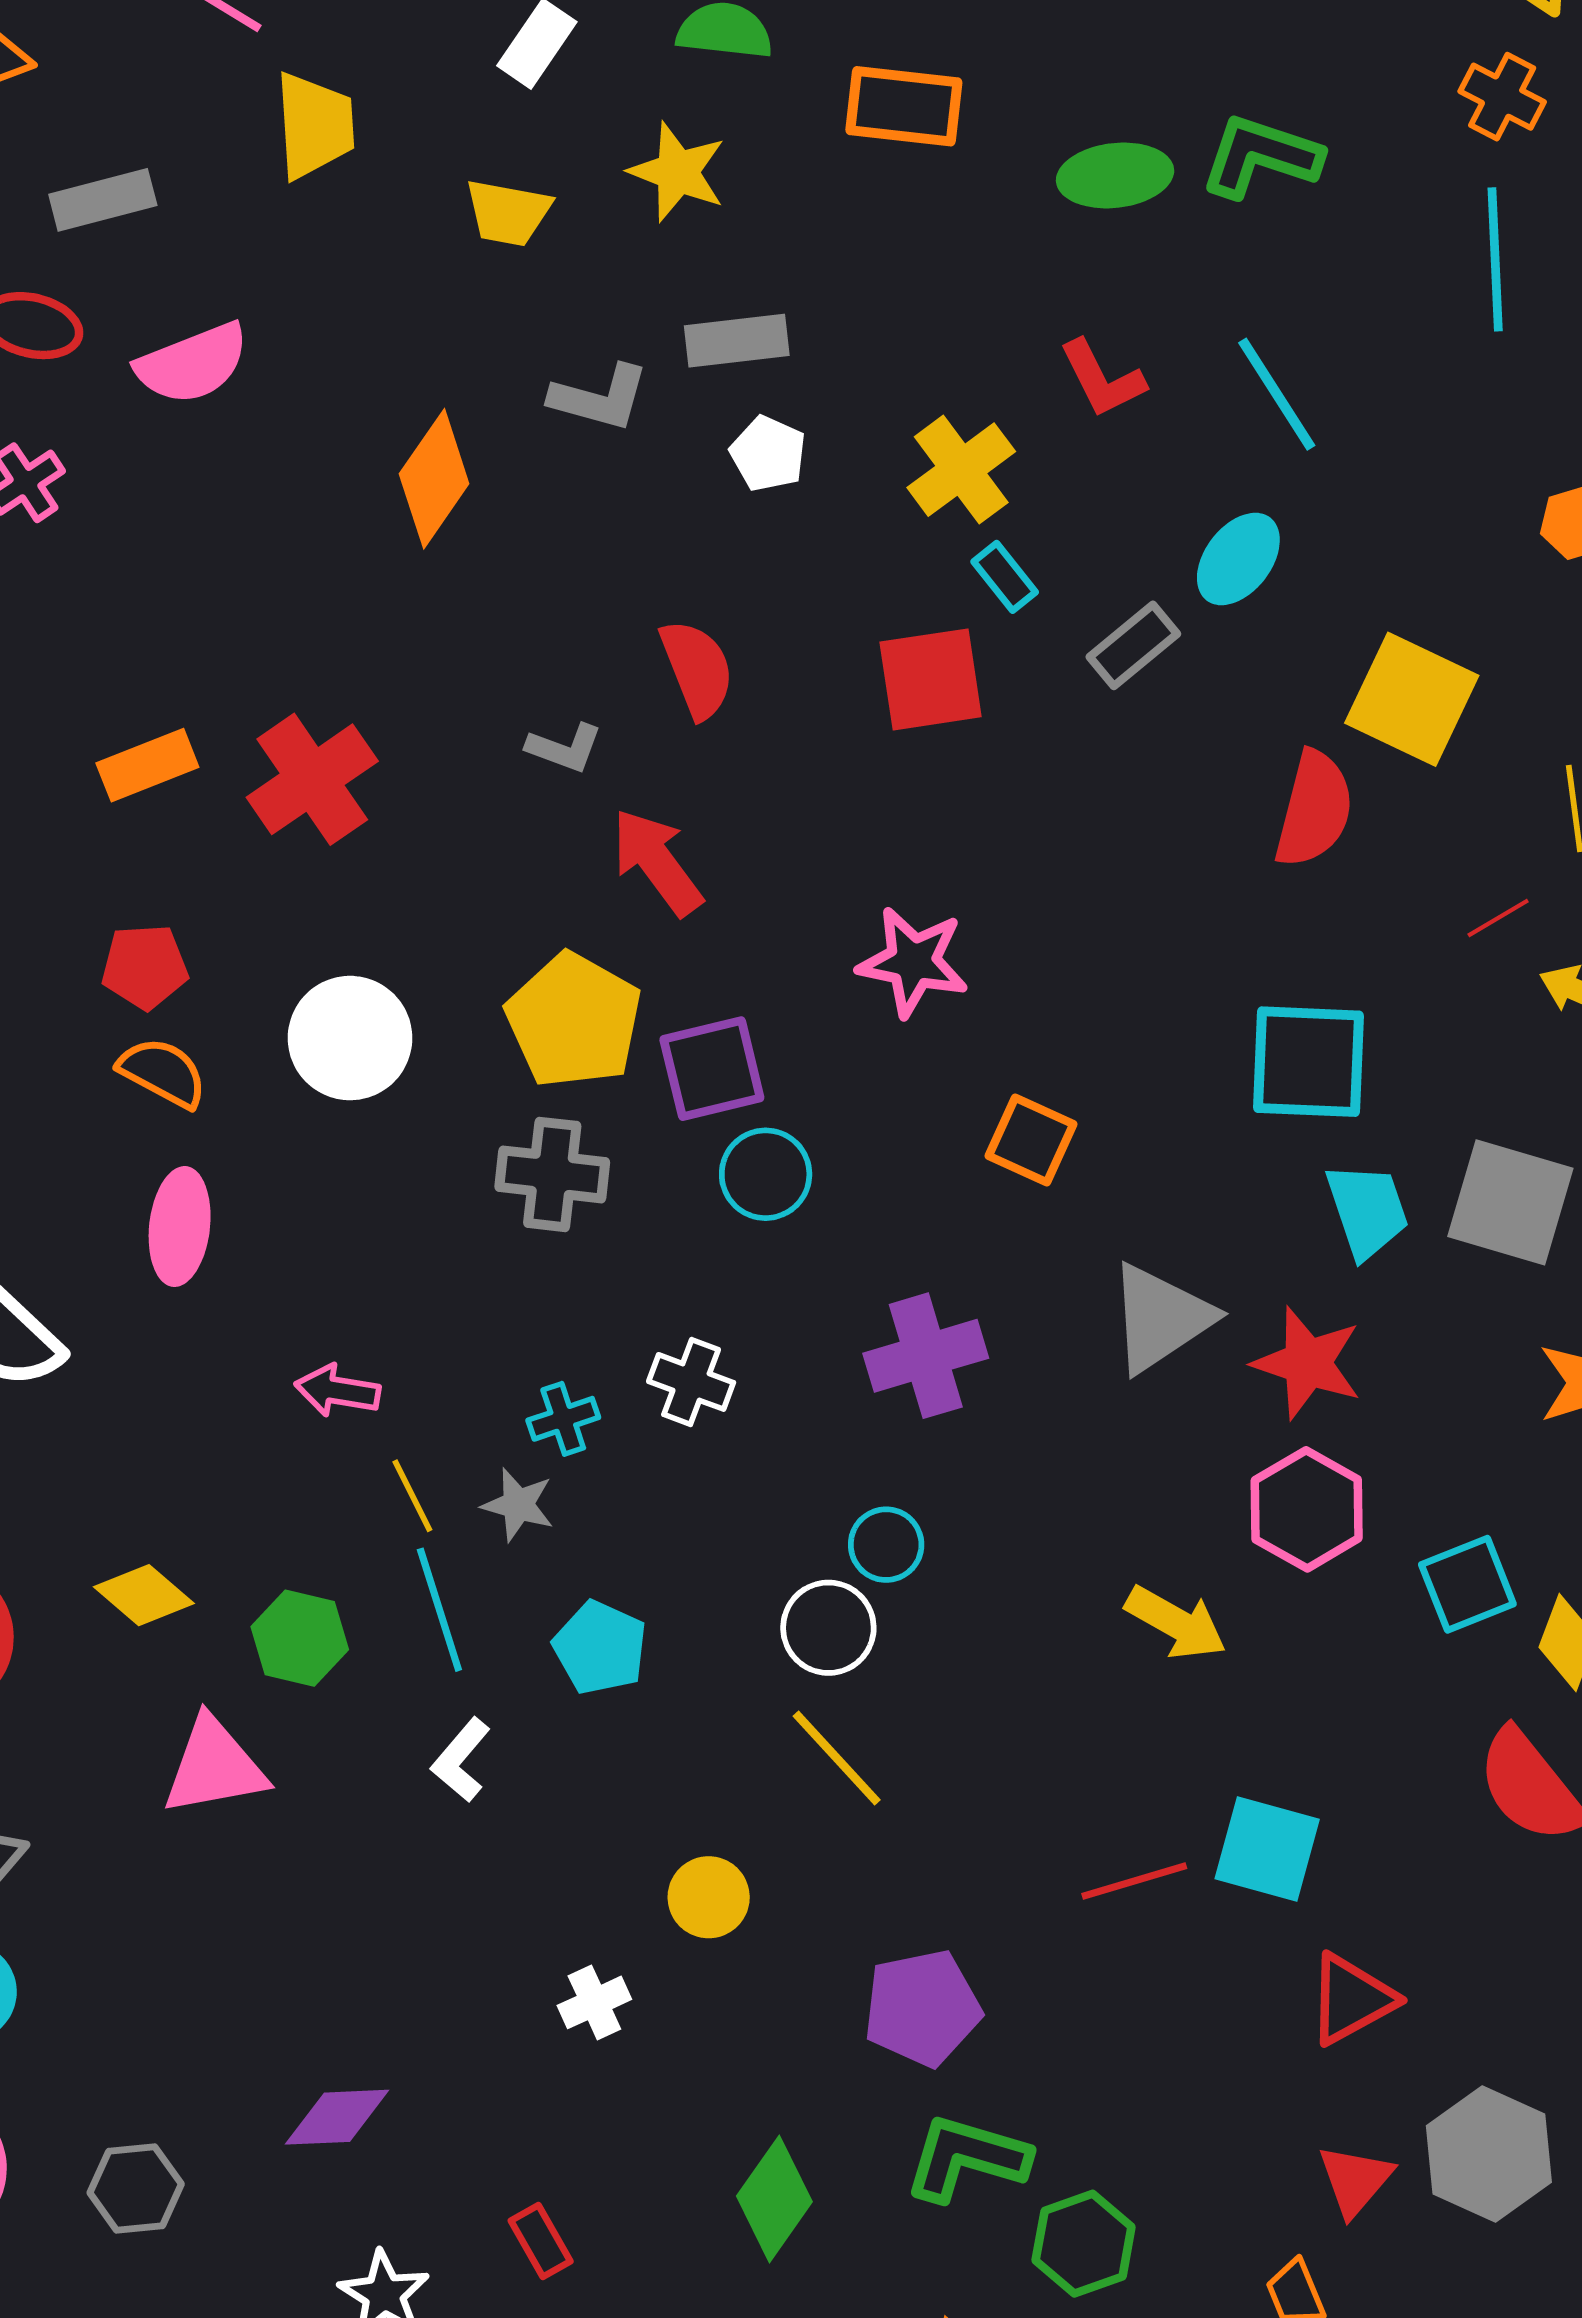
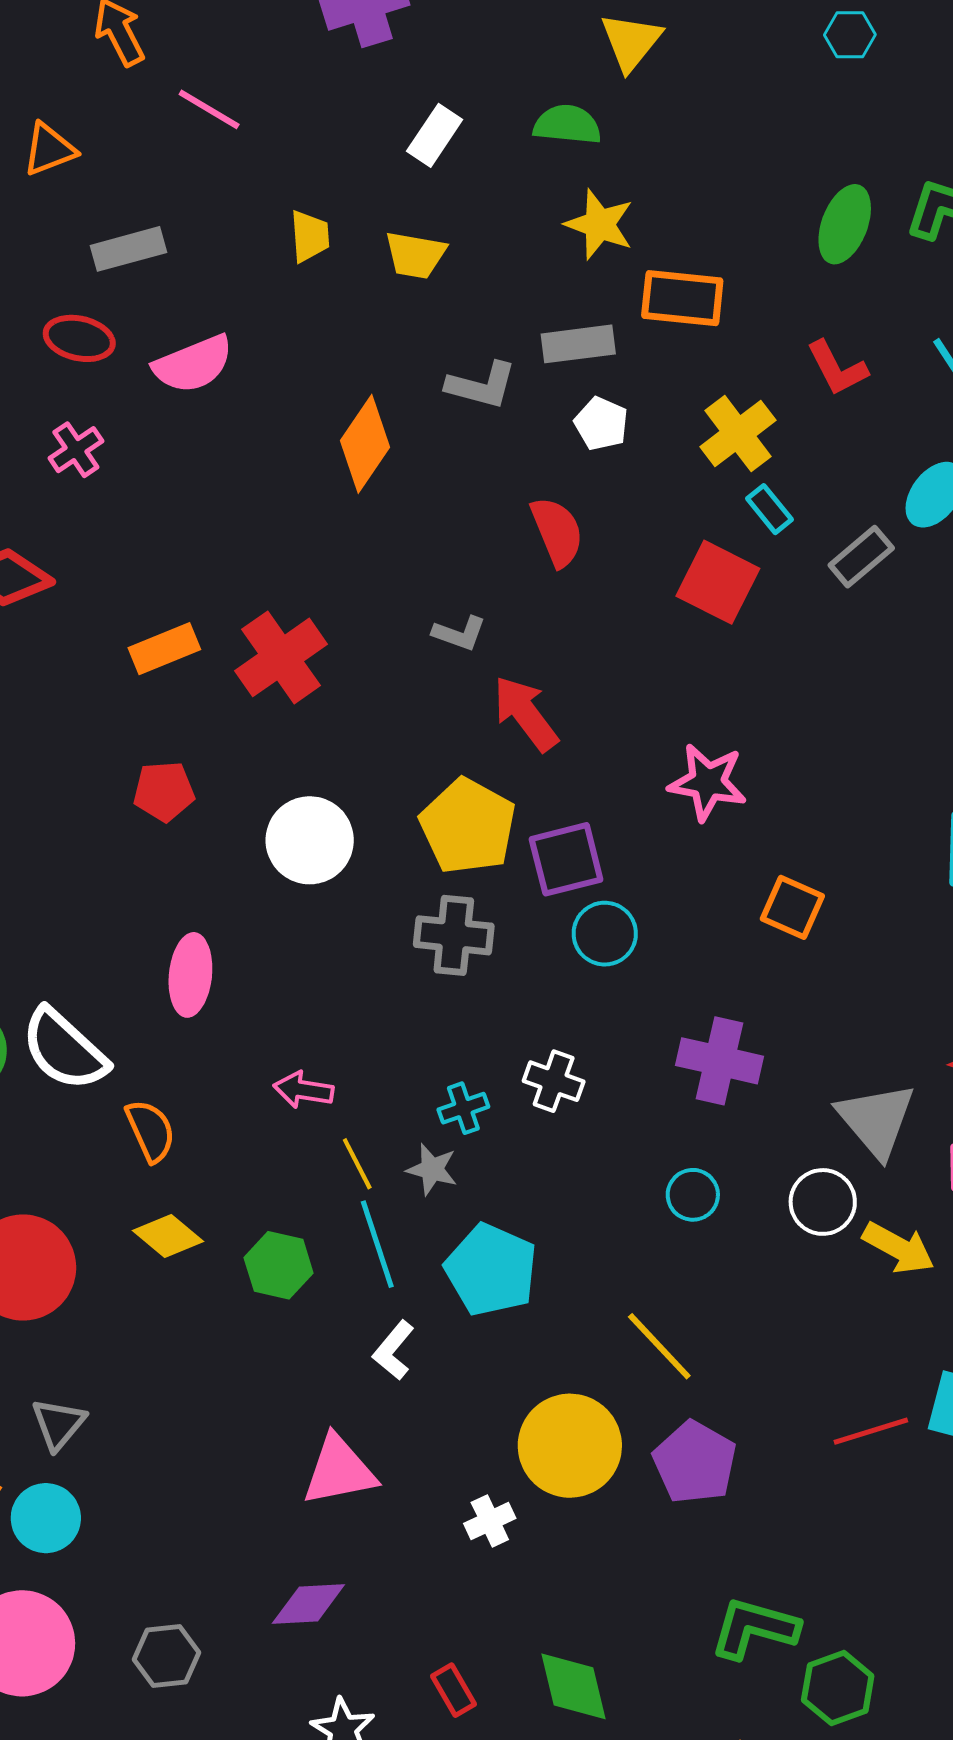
orange rectangle: (904, 106) -> (682, 298), moved
yellow trapezoid: (314, 125) -> (310, 236), moved, size x0.7
yellow star: (677, 172) -> (599, 224), moved
green ellipse: (1115, 175) -> (845, 224), turned -62
red semicircle: (697, 669) -> (557, 532), moved
red square: (931, 679) -> (718, 582), turned 36
orange semicircle: (163, 1072) -> (151, 1131), moved, turned 38
gray triangle: (1160, 1318) -> (876, 1120), moved, turned -36
purple cross: (926, 1356) -> (719, 1061), turned 30
white circle: (828, 1628) -> (823, 1202), moved
cyan pentagon: (600, 1648) -> (491, 1270), size x1.4
pink triangle: (214, 1766) -> (339, 1470), moved
yellow circle: (709, 1897) -> (570, 1446), size x1.8
purple pentagon: (922, 2008) -> (695, 1462), moved, turned -30
green diamond: (774, 2199) -> (574, 1686), moved, turned -48

